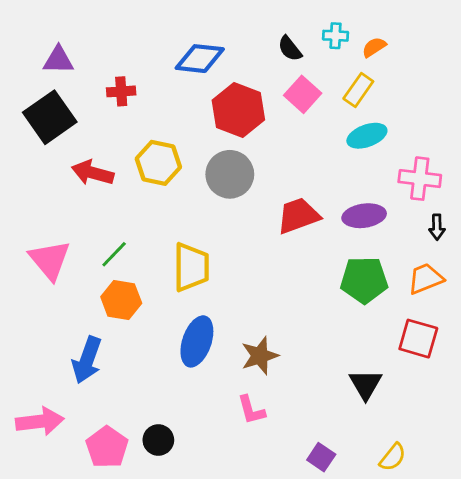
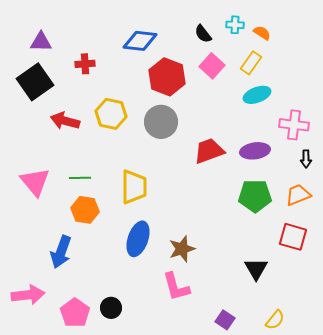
orange semicircle: (374, 47) -> (262, 33), turned 66
green line: (114, 254) -> (80, 178), turned 45
pink L-shape: (251, 410) -> (176, 287), size x1.4

